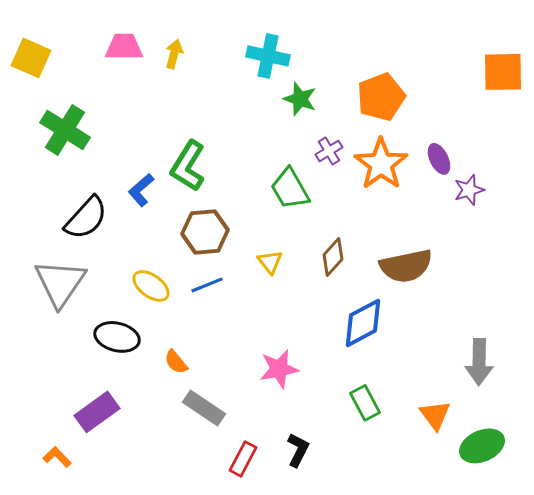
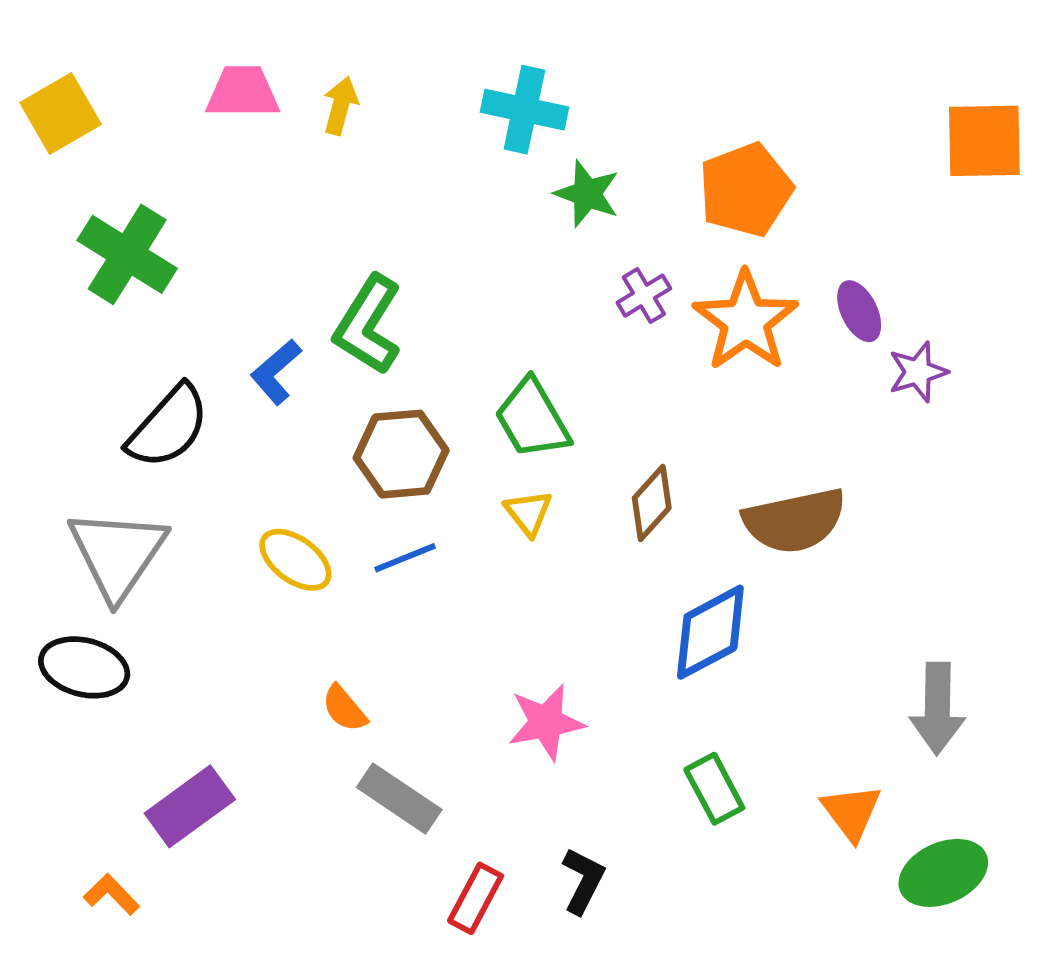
yellow square: (31, 58) -> (61, 114), turned 36
green trapezoid: (290, 189) -> (532, 419), moved
black ellipse: (117, 337) -> (84, 667), moved

